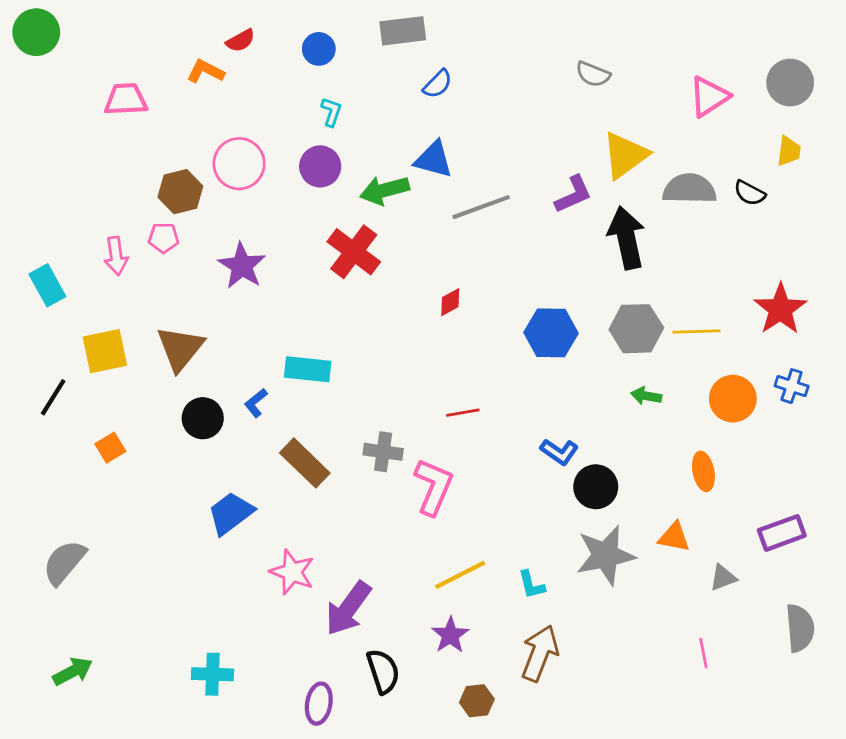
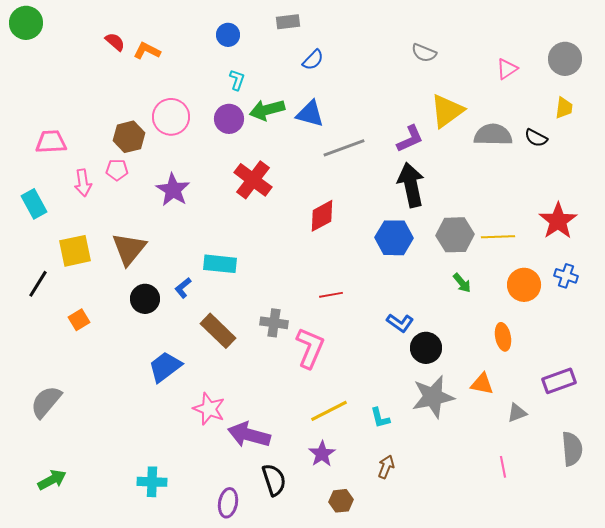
gray rectangle: (403, 31) -> (288, 22), size x0.7
red semicircle: (240, 41) -> (115, 42), moved, turned -110
pink triangle: (709, 97) -> (507, 69), size x0.7
pink trapezoid: (126, 99) -> (51, 142), moved
green arrow: (385, 190) -> (267, 110), moved
black arrow: (627, 238) -> (411, 185), moved
red diamond: (450, 302) -> (322, 216), size x1.6
green arrow: (646, 396) -> (462, 283), turned -140
purple arrow: (348, 608) -> (249, 435), turned 69
brown arrow: (540, 653) -> (386, 467), size x0.6

